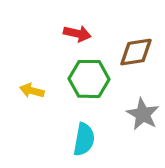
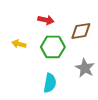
yellow arrow: (32, 91) -> (19, 44), moved

